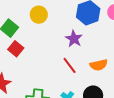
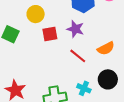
red square: (16, 49) -> (50, 34), moved, turned -35

